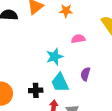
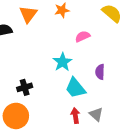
black cross: (36, 90) -> (25, 87), moved

